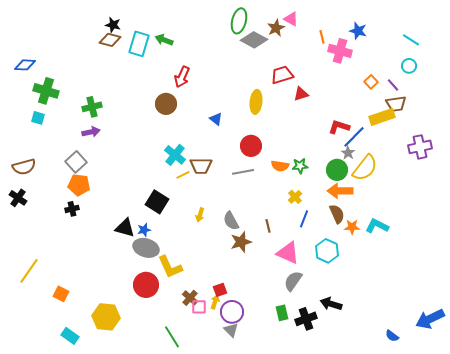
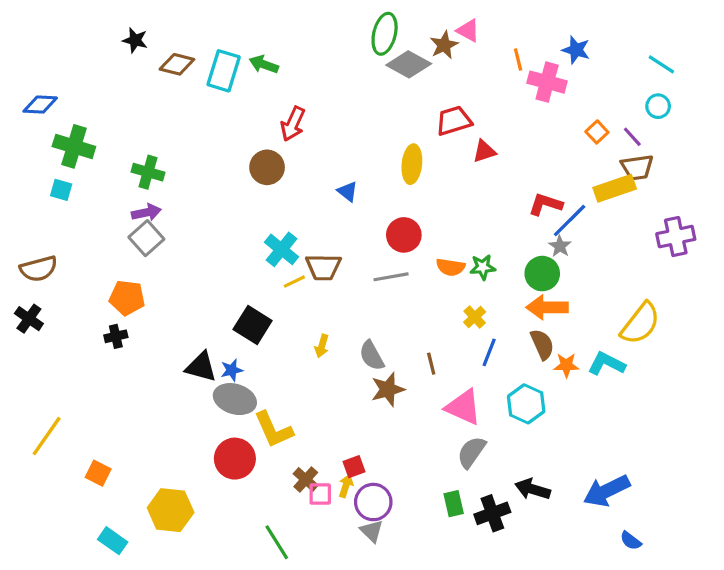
black star: (113, 25) -> (135, 40), moved
green cross: (92, 107) -> (148, 172), turned 30
gray square: (76, 162) -> (146, 238), moved
yellow semicircle: (365, 168) -> (640, 323), moved
blue arrow: (430, 319) -> (607, 491), moved

